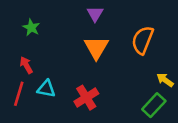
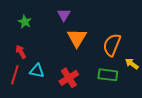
purple triangle: (95, 14) -> (64, 15), moved
orange semicircle: (143, 40) -> (112, 45), moved
green rectangle: (154, 105) -> (108, 75), moved, turned 54

